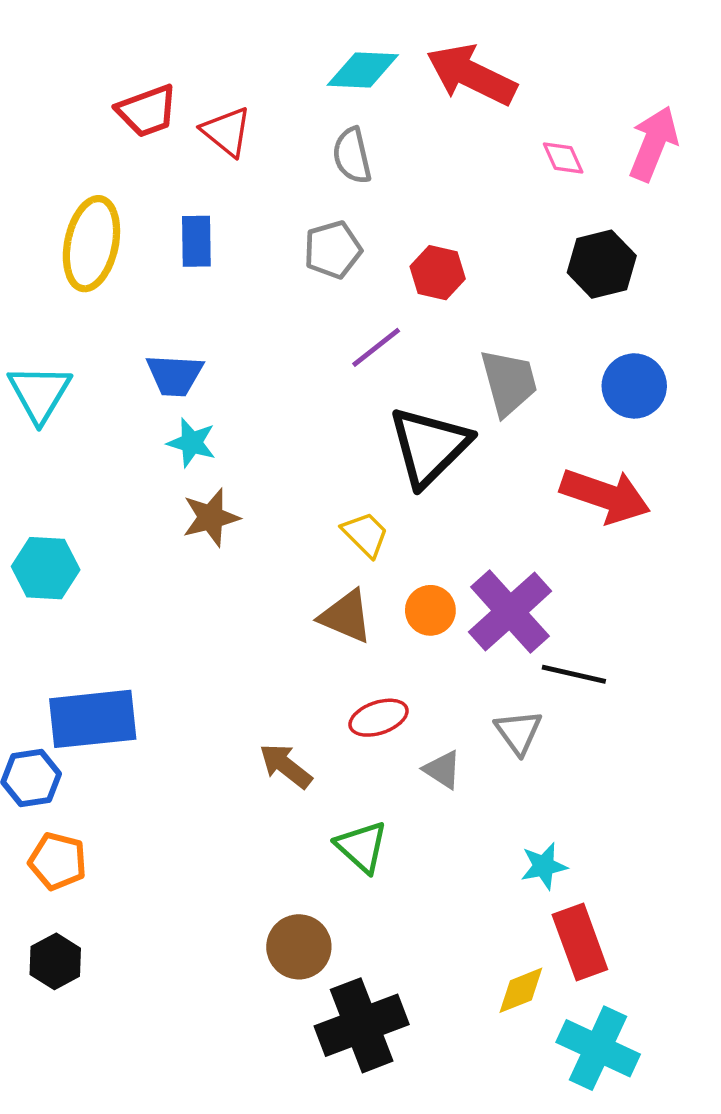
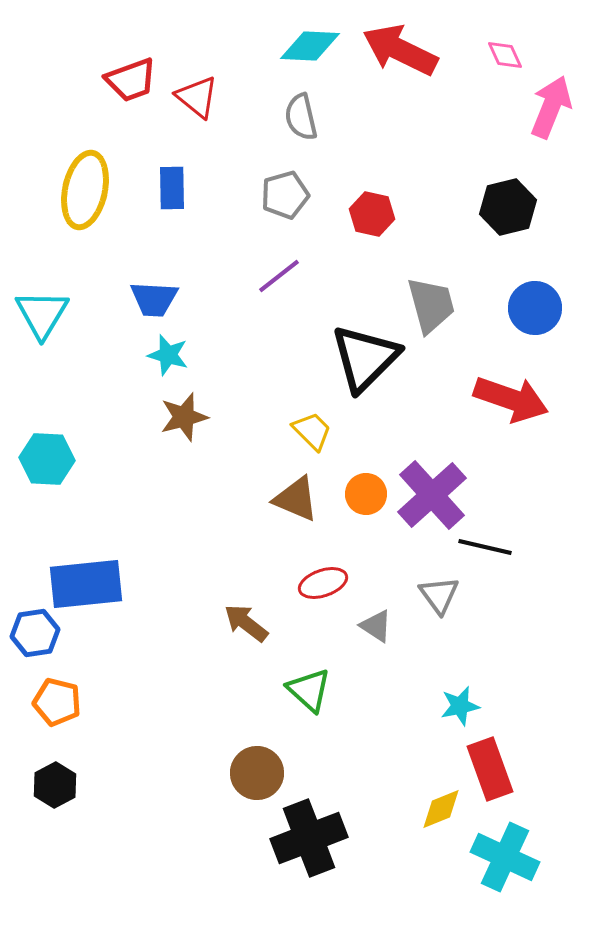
pink diamond: (563, 158) -> (505, 55), moved
purple line: (376, 347) -> (279, 276), moved

